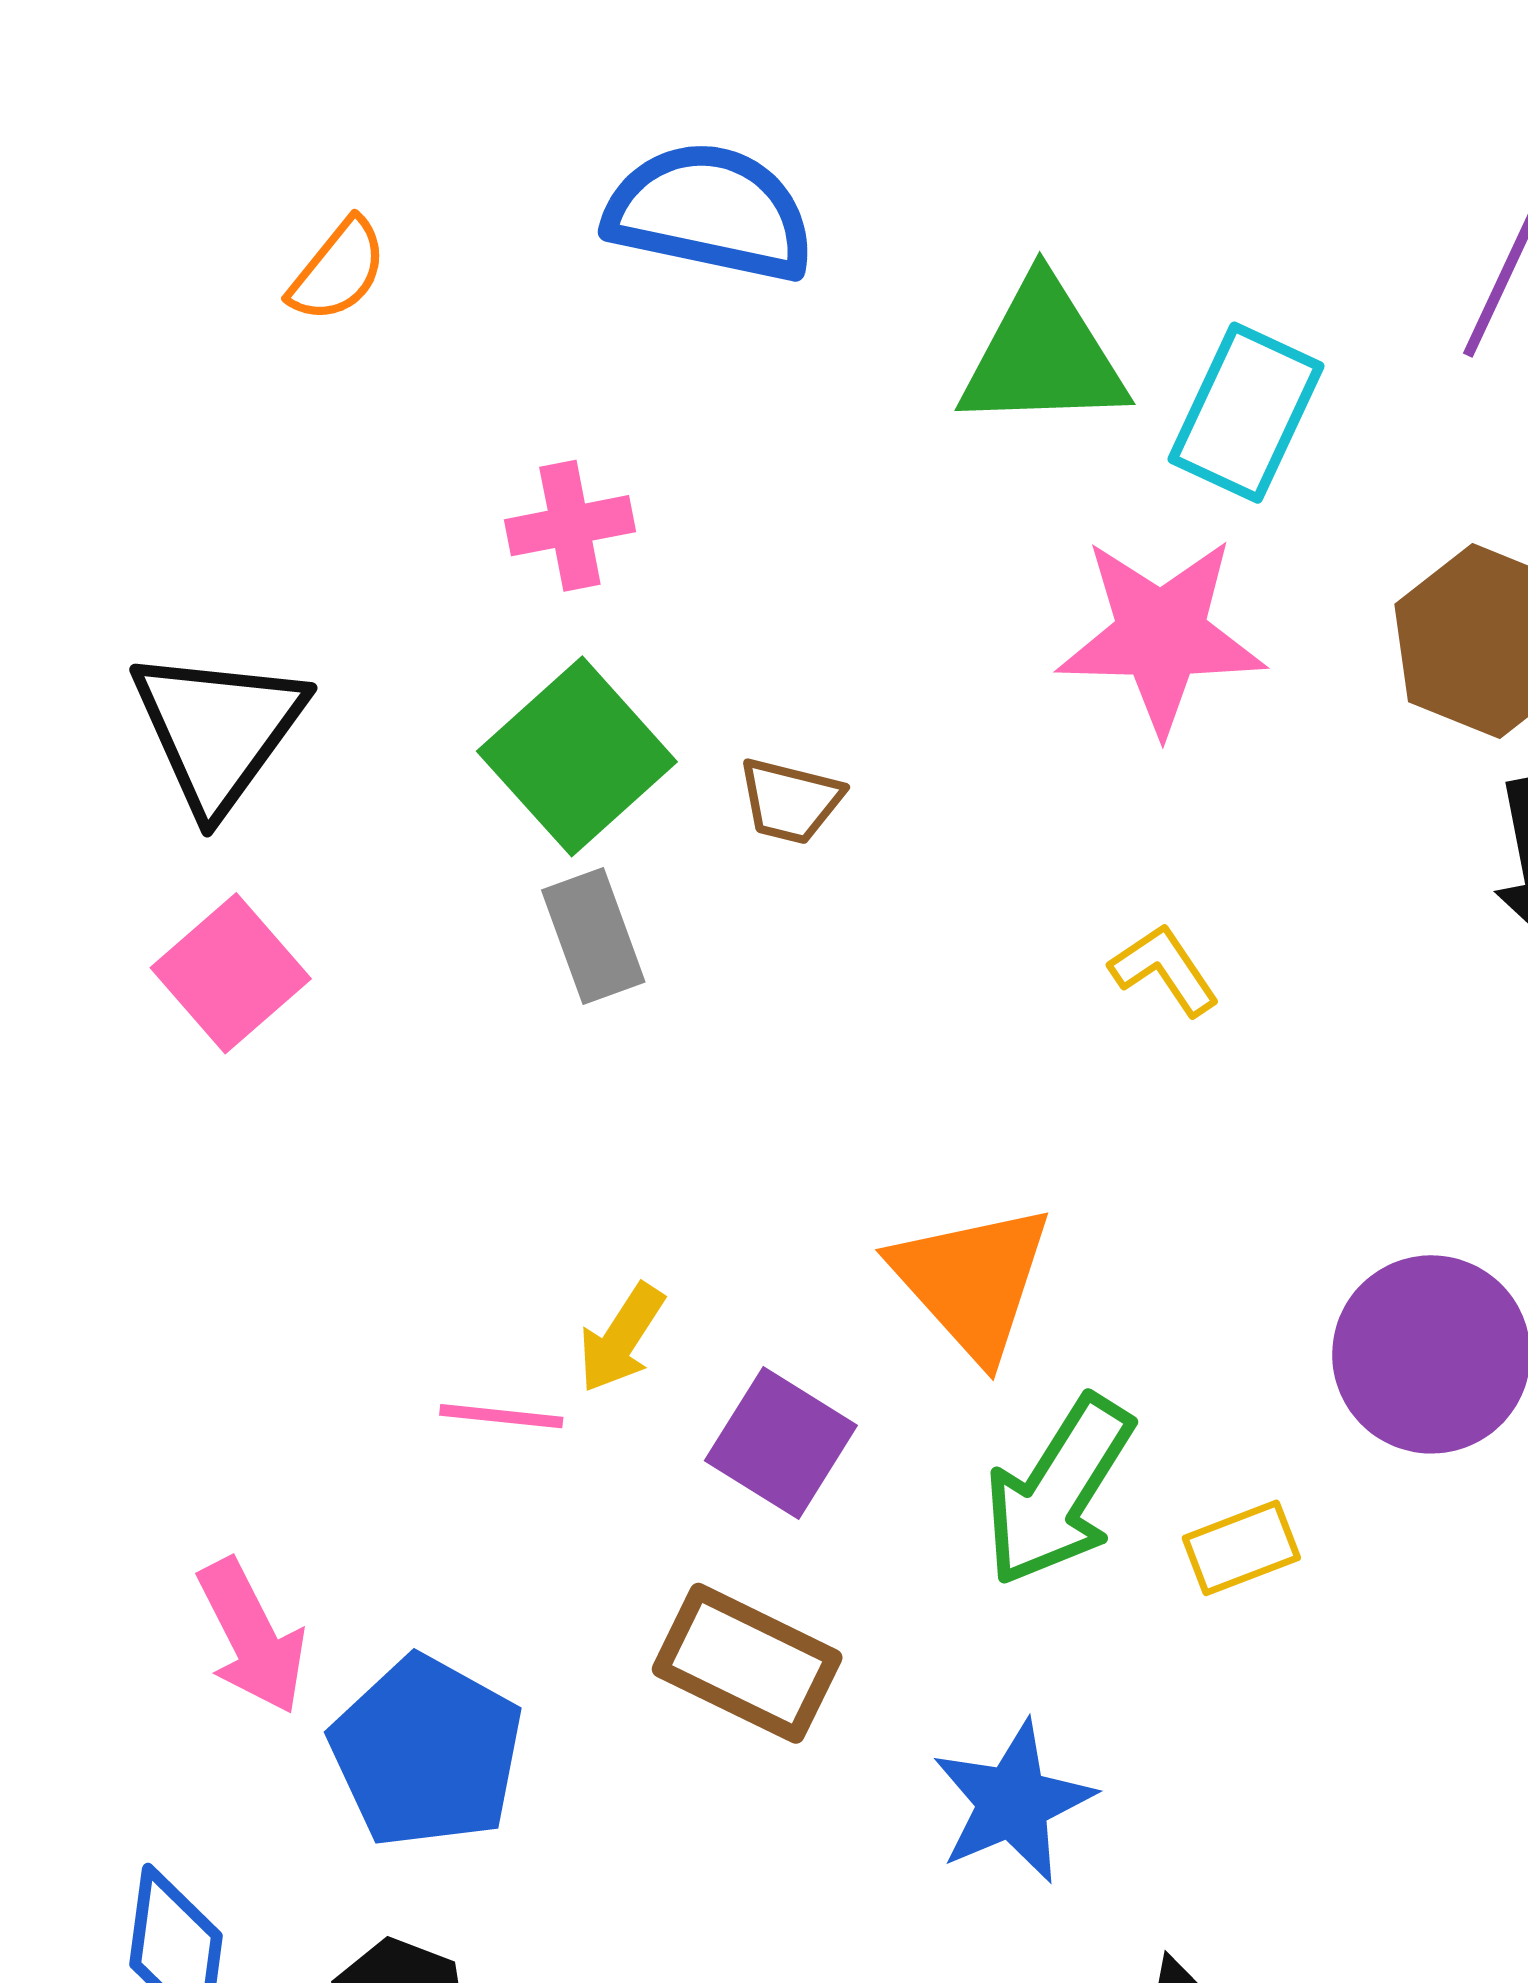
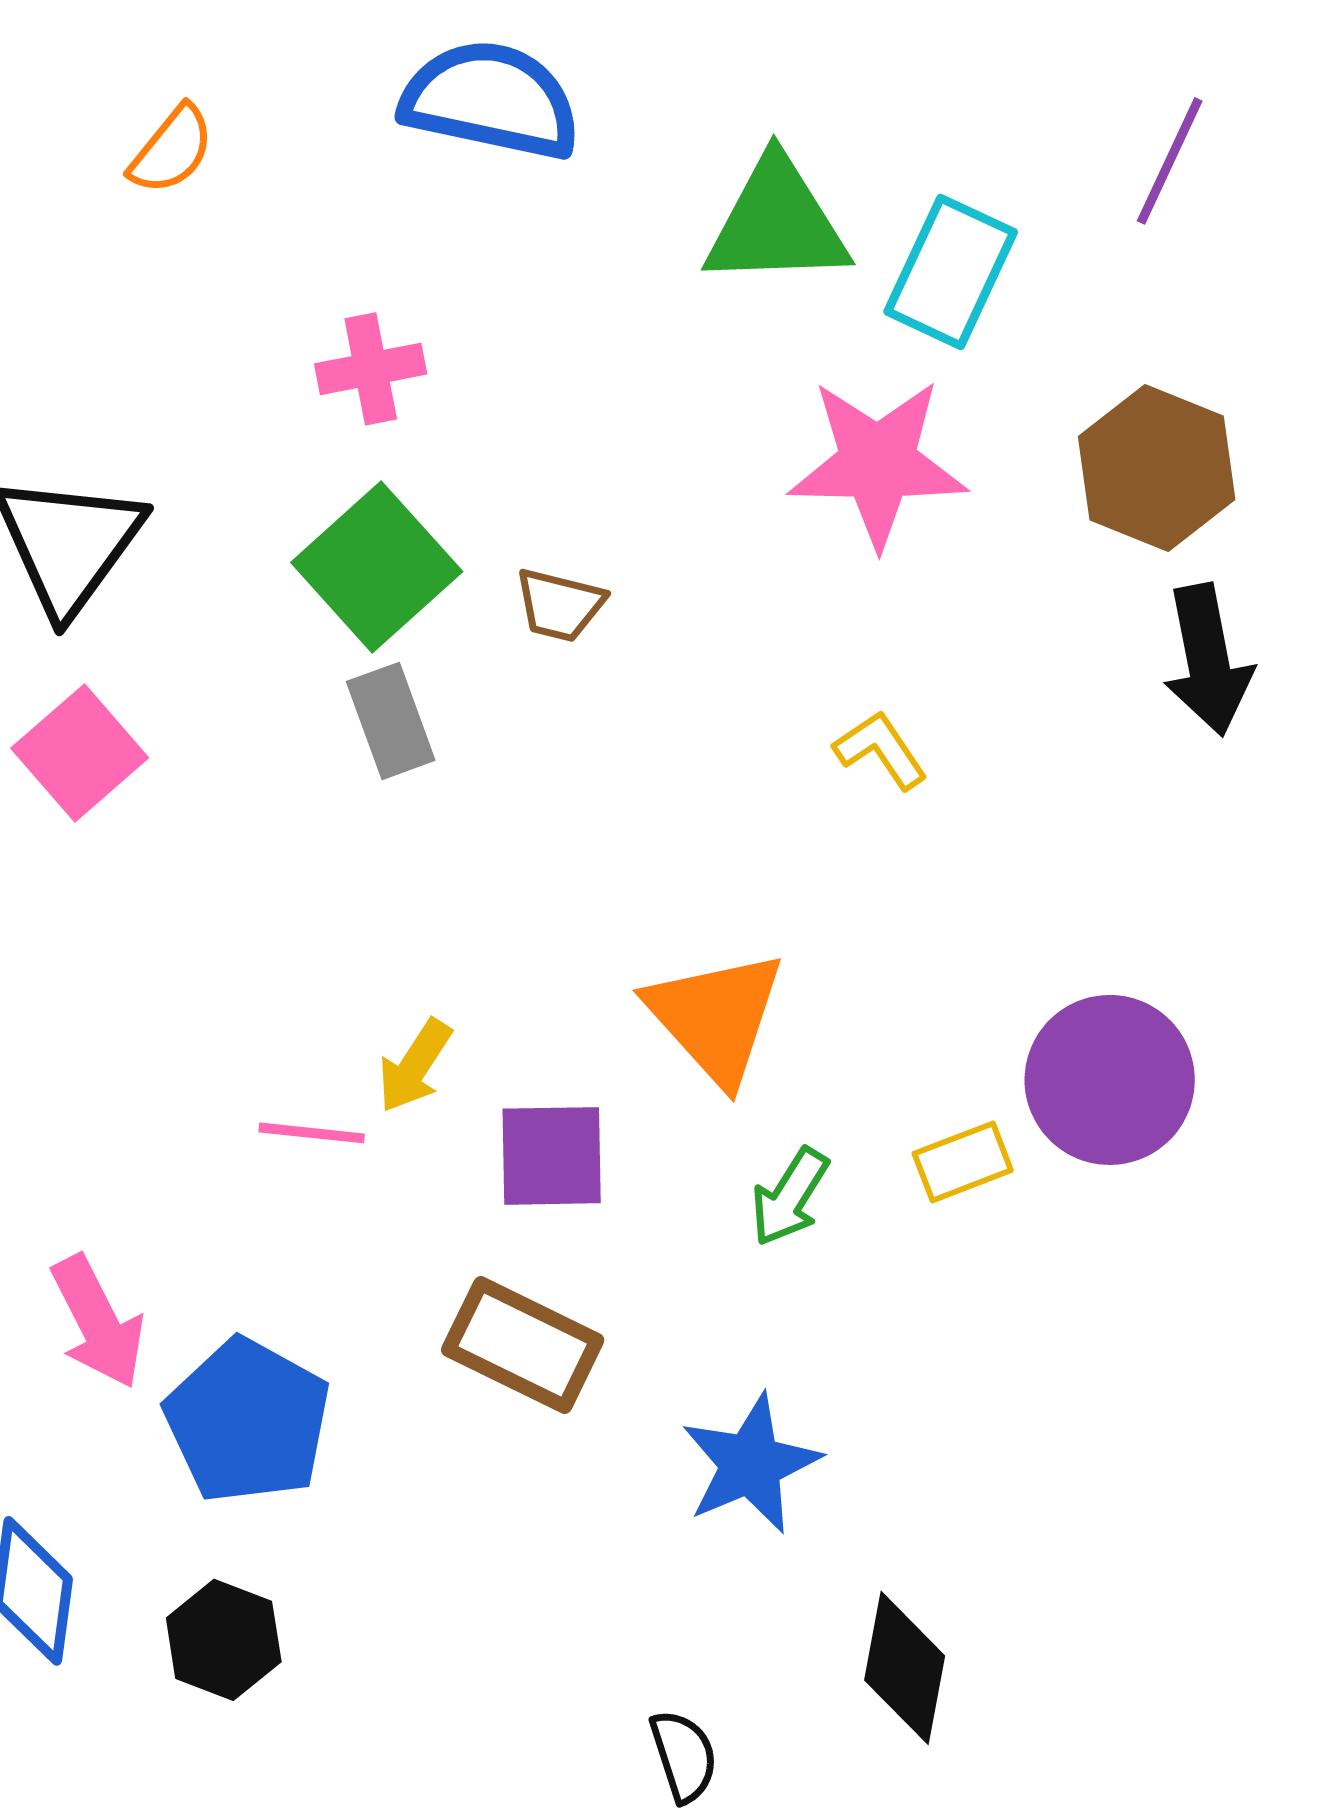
purple square: (781, 1443) -> (552, 1156), turned -33
green arrow: (1058, 1491) -> (790, 1197), size x0.6
yellow rectangle: (1241, 1548) -> (963, 1162), moved

